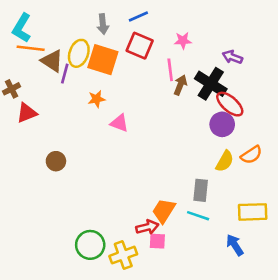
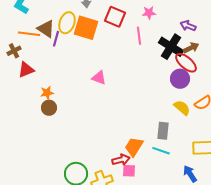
orange line: (31, 48) -> (29, 34), moved
brown arrow: (180, 85) -> (191, 48), moved, turned 42
orange star: (97, 99) -> (47, 93), moved
yellow semicircle: (225, 161) -> (182, 108), turned -78

